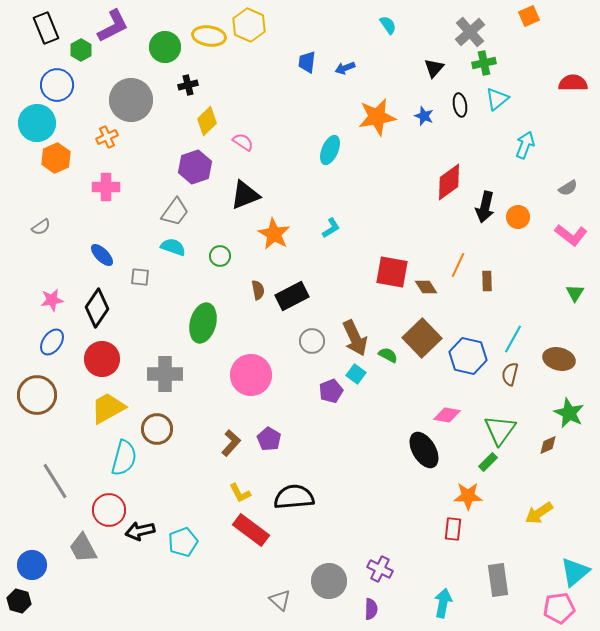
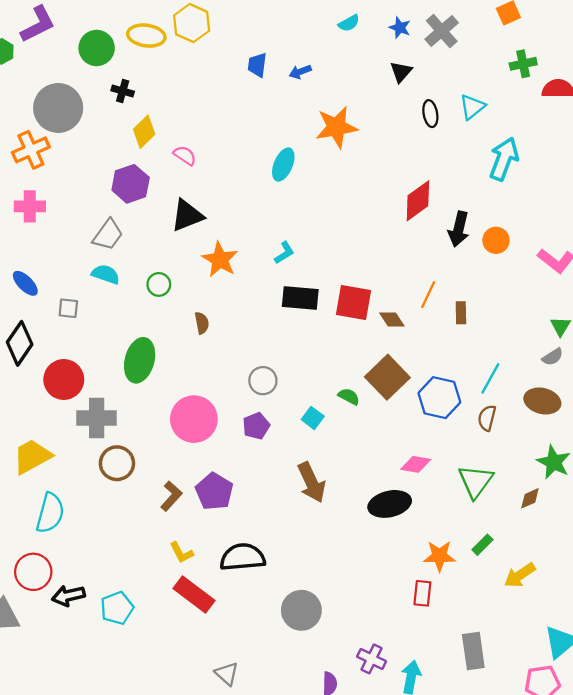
cyan semicircle: (388, 25) -> (349, 23), turned 96
green cross: (484, 63) -> (523, 64), moved
black cross: (188, 85) -> (123, 91), turned 30
blue star: (424, 116) -> (400, 28), moved
orange cross: (107, 137) -> (31, 150), size x1.5
cyan arrow: (525, 145) -> (504, 159), size x1.4
gray semicircle: (568, 188) -> (553, 357), moved
black rectangle: (292, 296) -> (300, 298), moved, turned 32
brown arrow: (355, 338) -> (312, 482), moved
red circle: (102, 359) -> (64, 379), moved
purple pentagon: (331, 391) -> (256, 426), moved
brown circle: (157, 429) -> (117, 463), moved
purple pentagon: (269, 439) -> (214, 492), size x1.4
black ellipse: (424, 450) -> (390, 504), turned -72
green rectangle: (488, 462) -> (482, 545), moved
purple cross: (380, 569) -> (372, 659), moved
gray circle: (329, 581) -> (301, 610), moved

